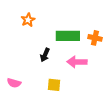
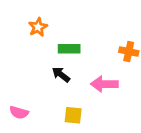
green rectangle: (68, 36) -> (69, 49), moved, size x0.7
black arrow: (45, 55) -> (61, 75), turned 104

